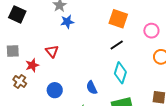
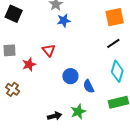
orange square: (118, 19) -> (115, 17), turned -30
brown cross: (20, 81) -> (13, 89), moved
blue circle: (55, 90) -> (70, 76), moved

